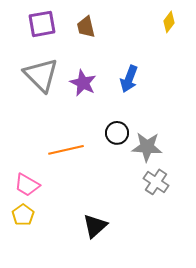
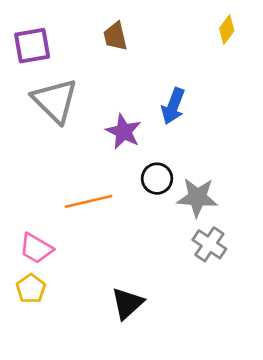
purple square: (42, 24) -> (32, 46), moved
purple star: (83, 83) -> (123, 132), moved

